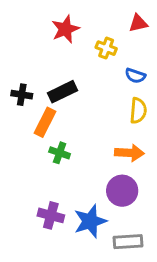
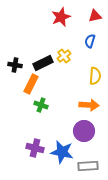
red star: (65, 29) -> (61, 17), moved
yellow cross: (106, 48) -> (64, 56), moved, turned 32
blue semicircle: (135, 76) -> (90, 41), moved, turned 88
blue star: (90, 221) -> (62, 152), turned 30

